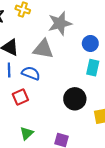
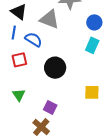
black circle: (75, 99) -> (55, 68), moved
green triangle: (27, 133) -> (19, 95), turned -32

